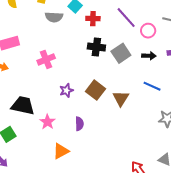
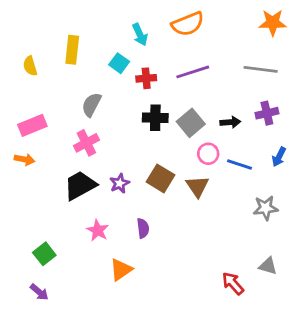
gray semicircle: (54, 17) -> (91, 105), moved, turned 120
purple line: (126, 18) -> (193, 72), turned -60
pink circle: (148, 31) -> (208, 154), moved
black trapezoid: (23, 106) -> (80, 185), moved, turned -35

